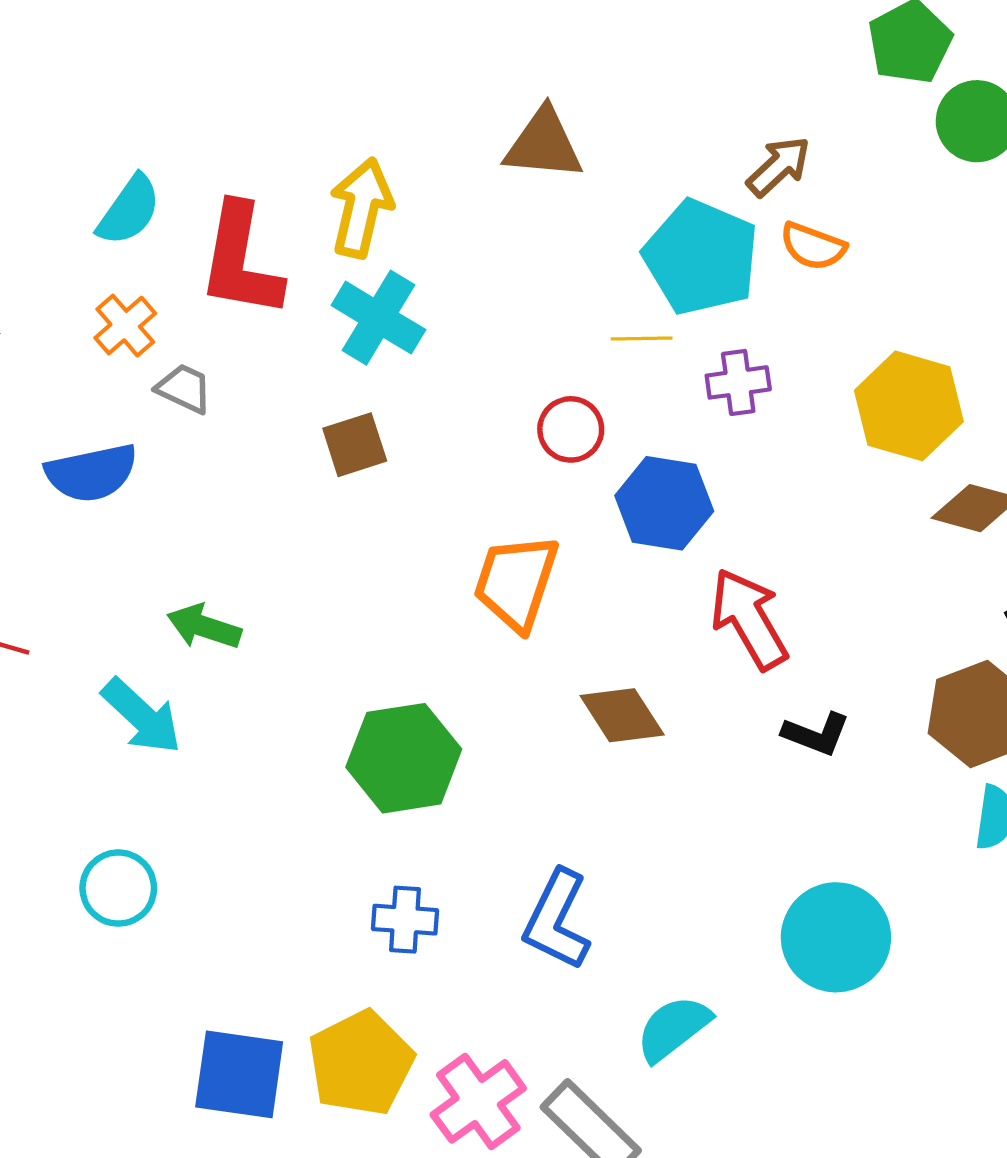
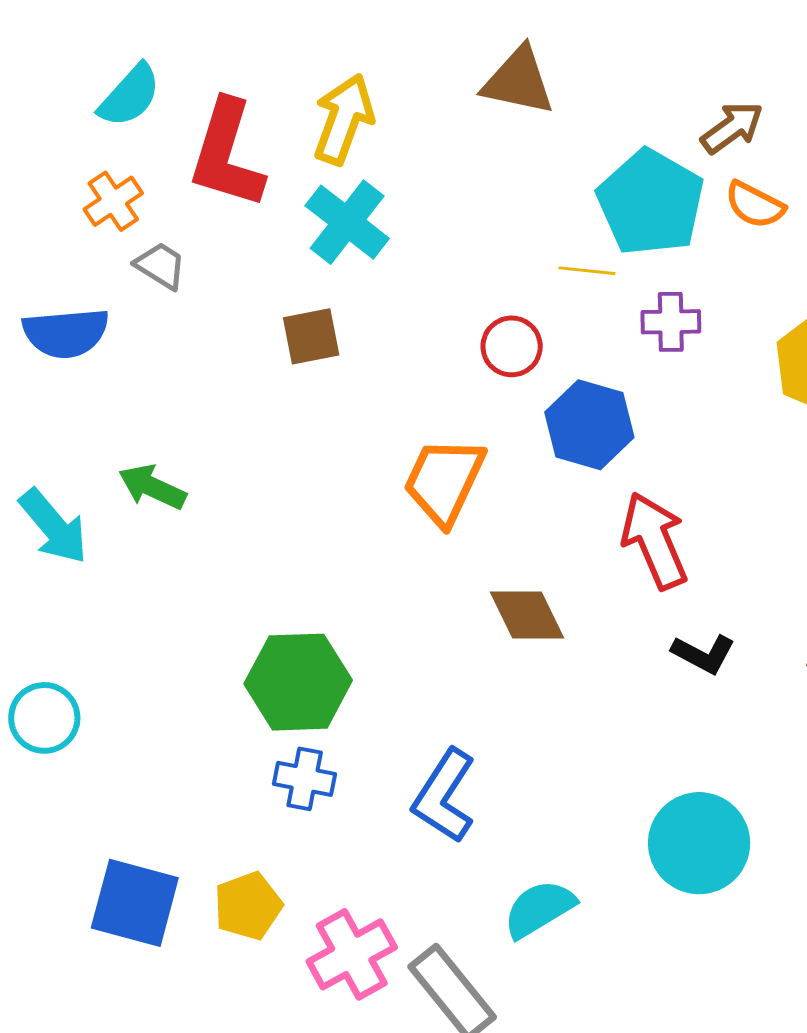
cyan arrow: (142, 716) -> (54, 527), moved
green hexagon: (404, 758) -> (298, 682), moved
yellow pentagon: (361, 1063) -> (248, 906), size x0.7

